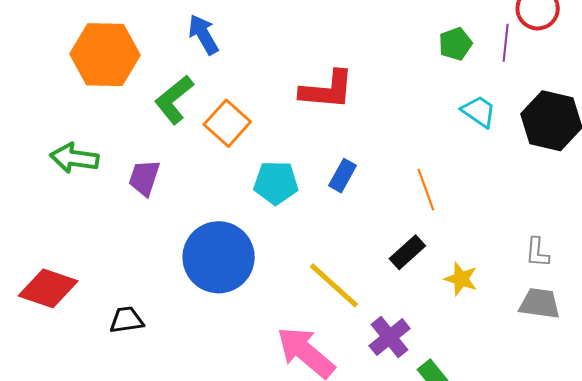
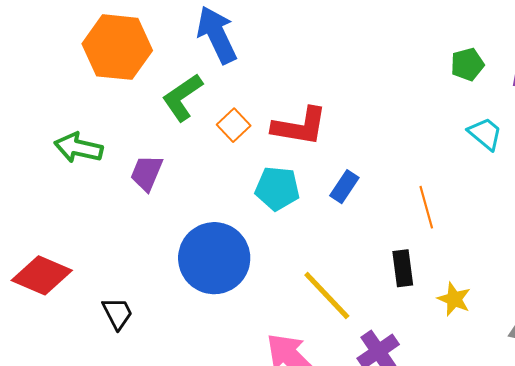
blue arrow: (203, 34) -> (217, 35), size x1.4
red L-shape: (327, 90) -> (300, 126), moved
orange square: (227, 123) -> (234, 125), size x0.7
black rectangle: (407, 252) -> (403, 268), turned -60
black trapezoid: (127, 320) -> (117, 313), turned 66

